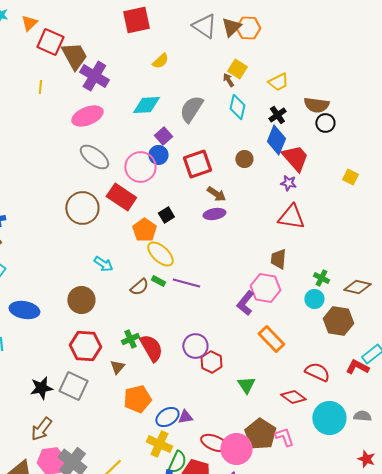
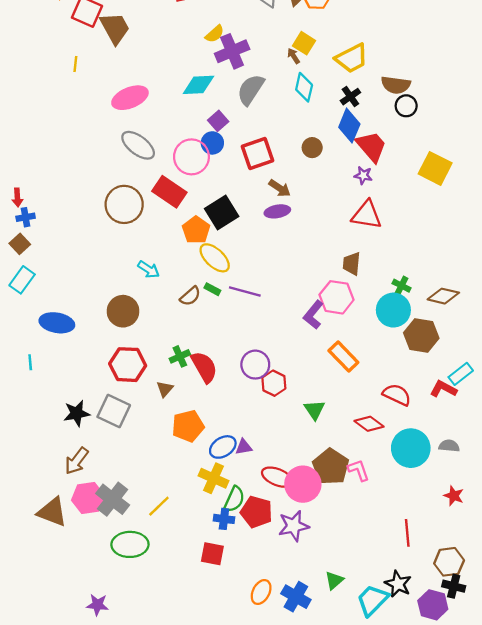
purple cross: (94, 76) -> (232, 51), moved, turned 36
yellow trapezoid: (278, 82) -> (352, 58), size x1.4
yellow square: (350, 177) -> (435, 168), size x1.8
black square: (166, 215) -> (222, 213), size x1.8
cyan circle: (314, 299) -> (393, 310), size x1.5

